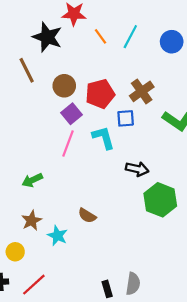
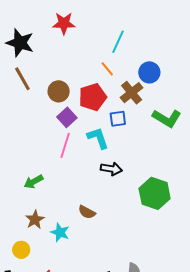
orange line: (101, 36) -> (107, 69), moved
black star: (47, 37) -> (20, 43), moved
blue circle: (172, 42) -> (149, 72), moved
black arrow: (137, 169) -> (111, 169), moved

